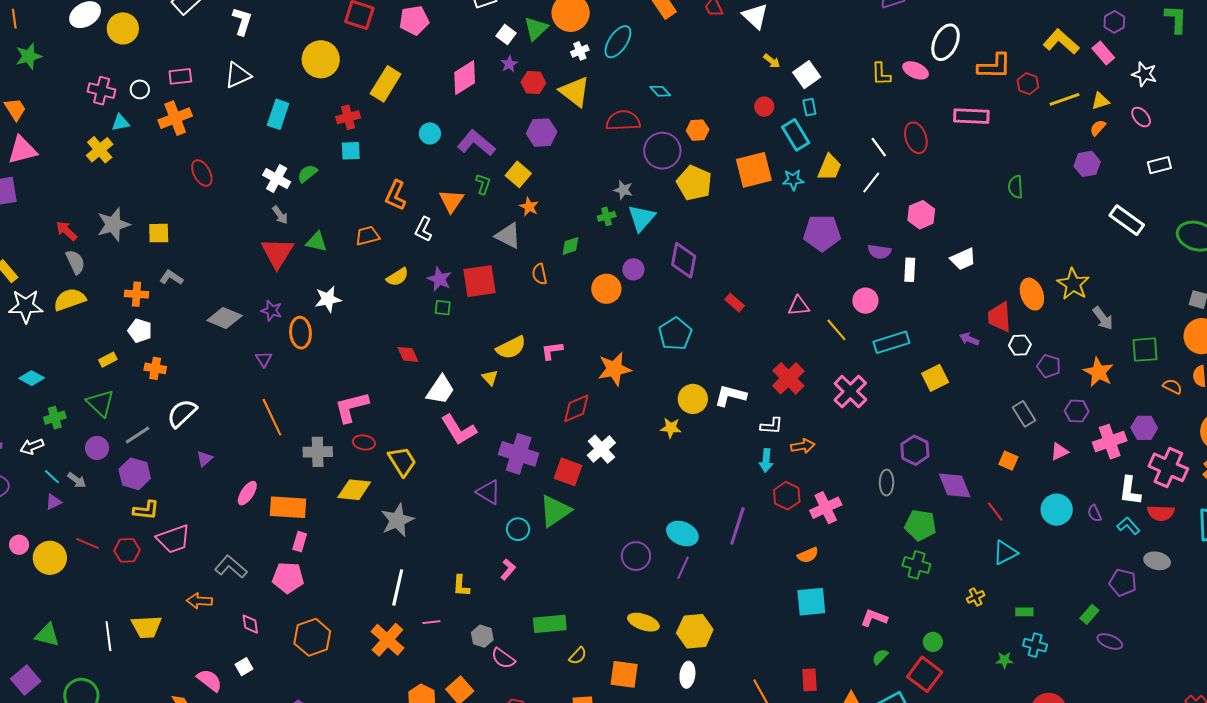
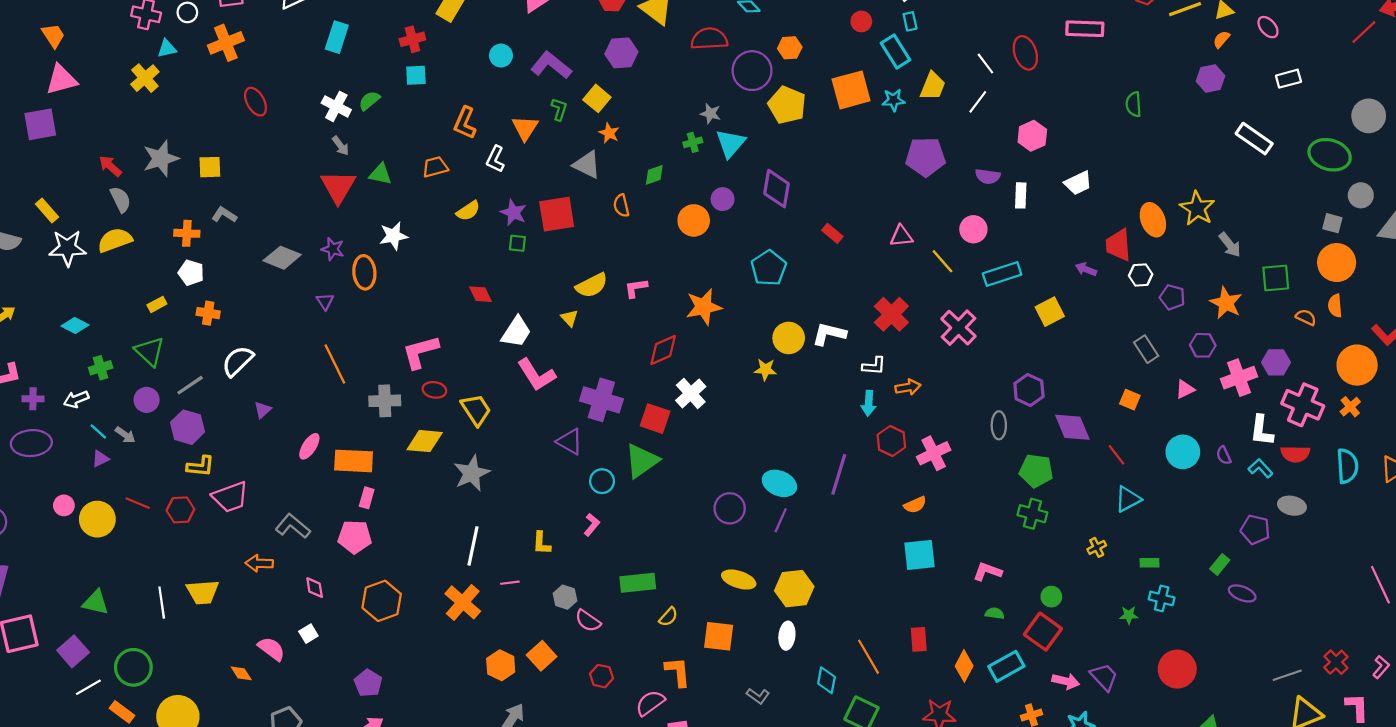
green semicircle: (880, 657) -> (995, 613), turned 54

